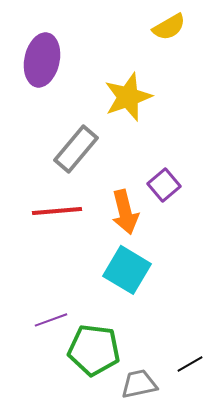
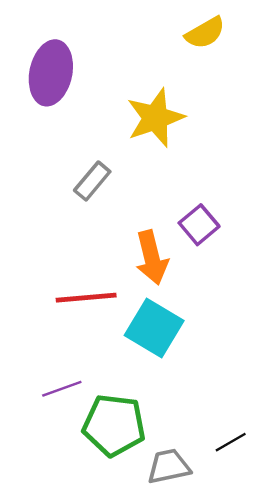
gray rectangle: (76, 149) -> (92, 181), size x0.7
red line: (57, 211) -> (86, 298), moved

